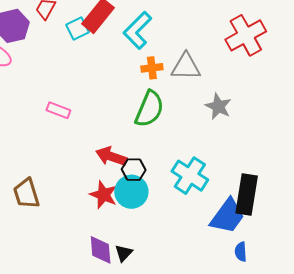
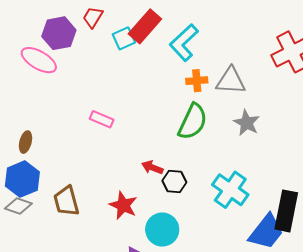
gray star: (218, 106) -> (247, 123), moved
red arrow: (111, 156) -> (152, 167), size x0.7
cyan circle: (131, 192) -> (162, 230), moved
red star: (104, 195) -> (123, 205), moved

